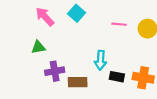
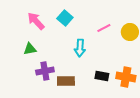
pink line: (119, 24) -> (104, 28), turned -32
cyan arrow: (101, 60) -> (80, 48), moved

